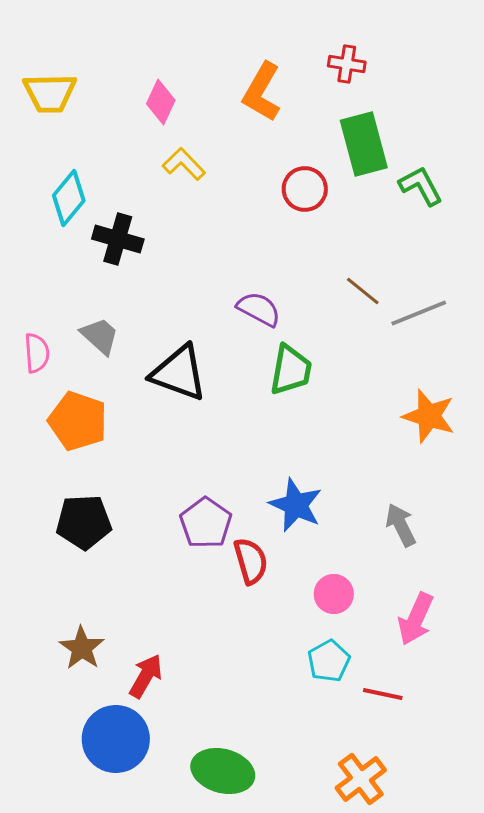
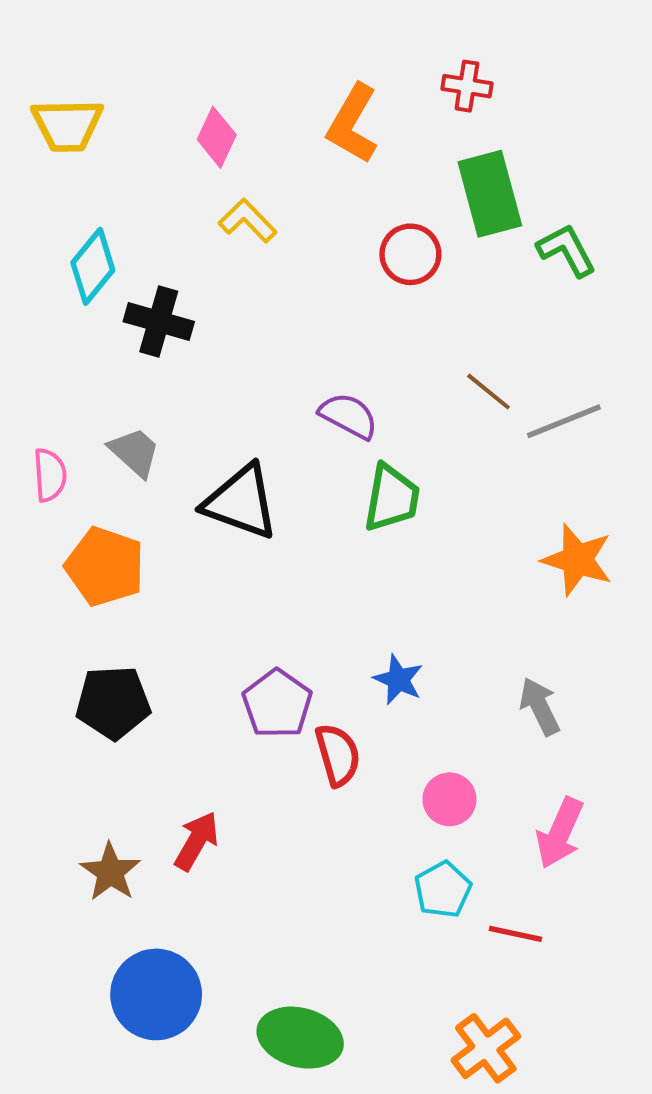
blue star: (296, 505) -> (398, 680), size x0.7
red arrow: (146, 676) -> (196, 841), moved

